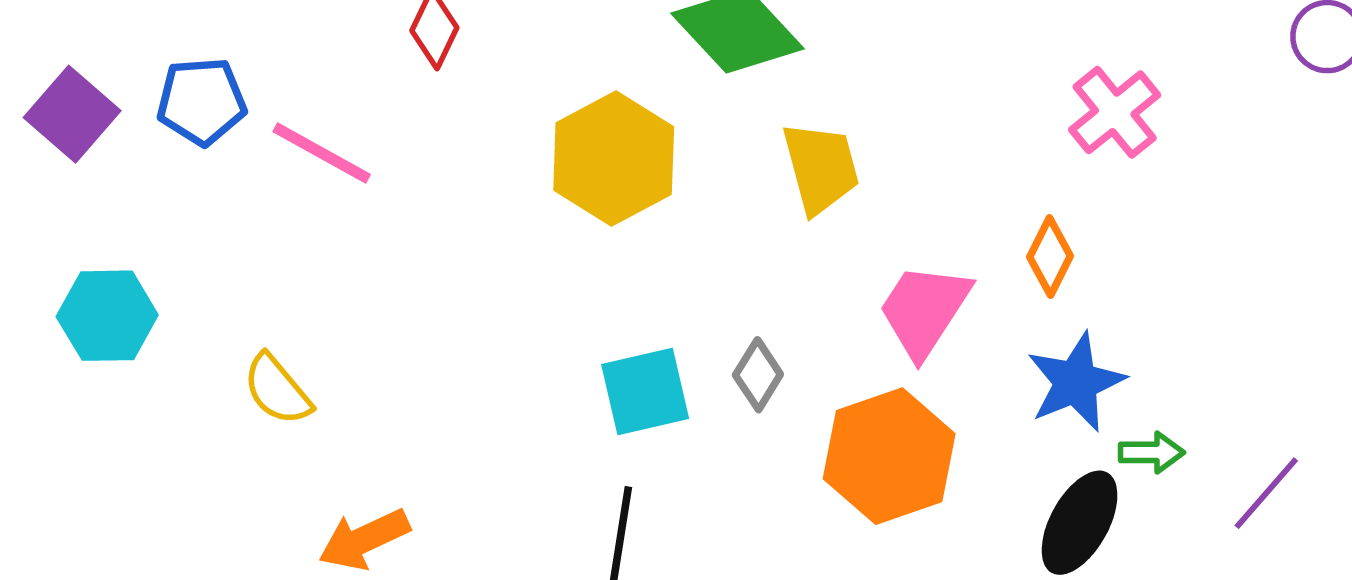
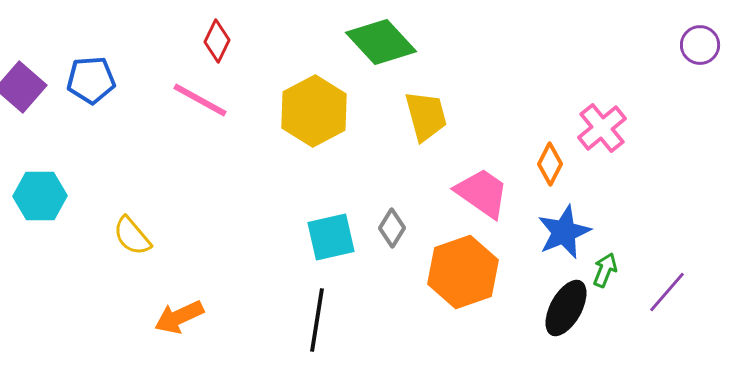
pink cross: (1115, 112) -> (602, 128), moved
pink line: (322, 153) -> (200, 100), moved
pink trapezoid: (924, 310) -> (482, 193), turned 92
green arrow: (1152, 452) -> (605, 270), turned -68

